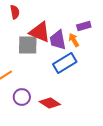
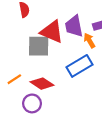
purple trapezoid: (58, 40) -> (74, 26), moved
red diamond: (50, 103) -> (42, 84), moved

